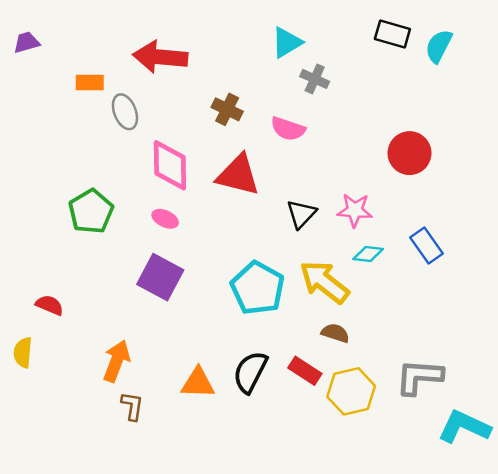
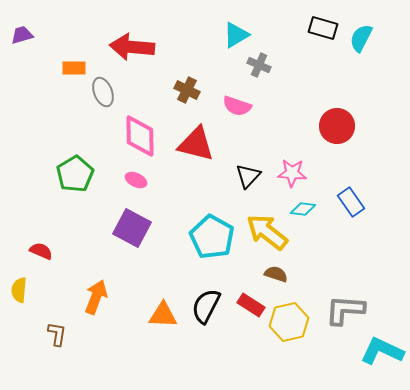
brown L-shape: (132, 406) -> (57, 334), moved

